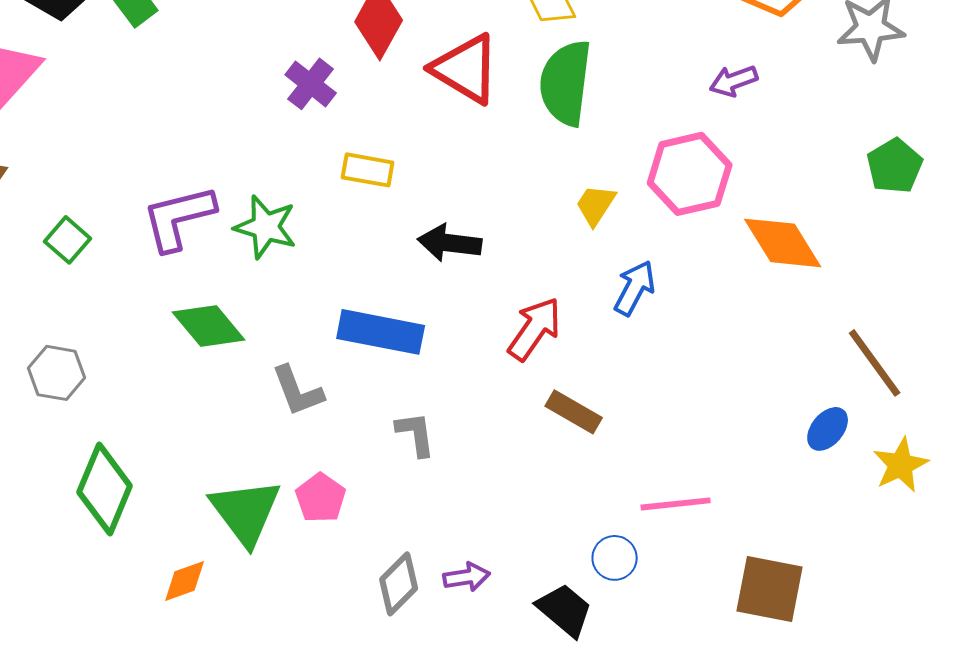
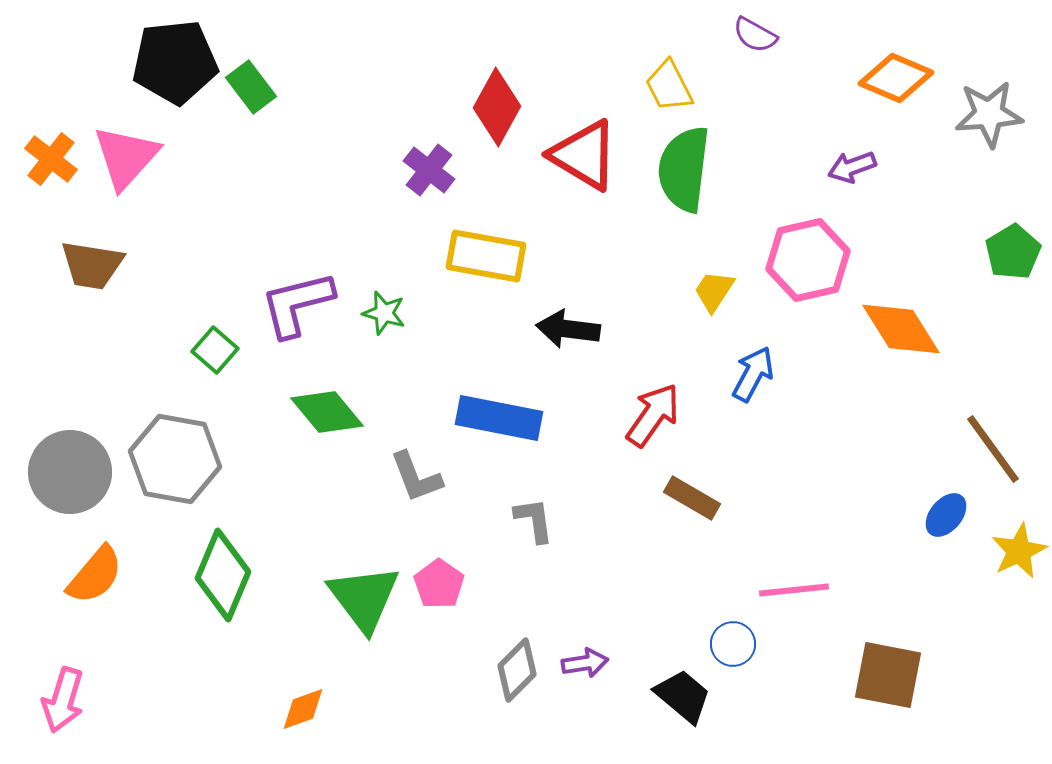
yellow rectangle: (368, 170) -> (486, 256), size x1.5
green star: (266, 227) -> (384, 313), size x0.7
green square: (68, 240) -> (215, 350), moved
gray hexagon: (57, 373) -> (175, 459), size x1.6
orange diamond: (185, 581) -> (303, 709), moved

